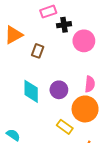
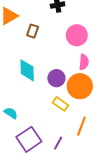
pink circle: (84, 41) -> (77, 35), moved
purple circle: (59, 90) -> (56, 78), moved

